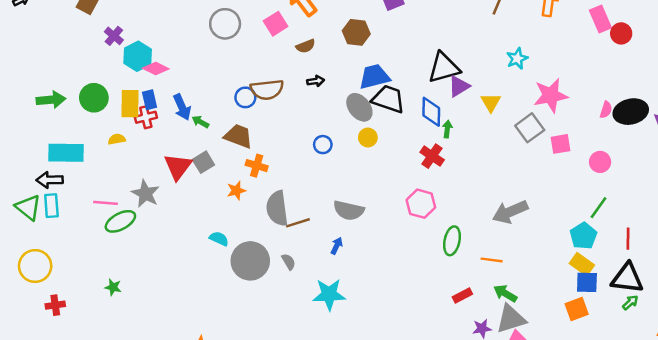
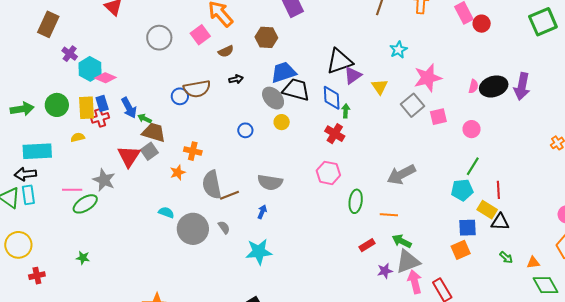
brown trapezoid: (238, 136) -> (154, 132), moved
cyan pentagon: (583, 236) -> (462, 190), turned 30
yellow rectangle: (582, 264) -> (487, 210), moved
black triangle: (627, 278) -> (500, 222), size x0.7
green arrow: (630, 303) -> (506, 257), moved, turned 88

